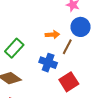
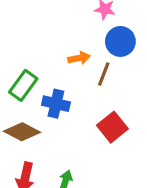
blue cross: (48, 63) -> (56, 104), moved

